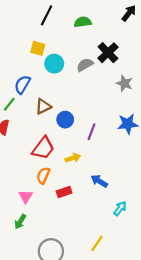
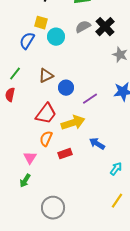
gray semicircle: (85, 65) -> (83, 27), moved
blue semicircle: (22, 84) -> (27, 41), moved
purple line: (92, 132) -> (90, 99), turned 35
yellow arrow: (73, 158) -> (73, 123), size x1.6
yellow line: (97, 244) -> (117, 201), moved

